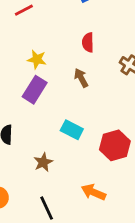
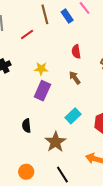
cyan rectangle: (72, 130) -> (73, 116), turned -63
brown star: (43, 162) -> (55, 142), size x1.5

